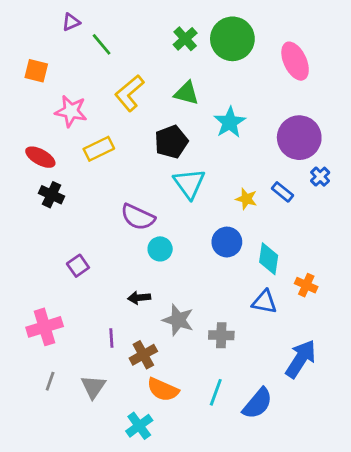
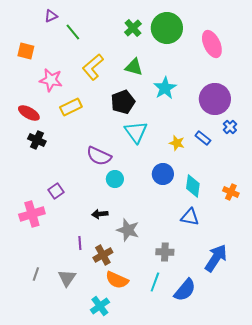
orange cross: (306, 285) -> (231, 192), moved
pink cross: (45, 327) -> (32, 214), moved
gray cross: (221, 335) -> (165, 252), moved

